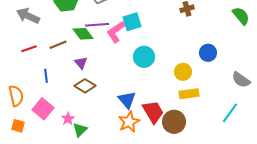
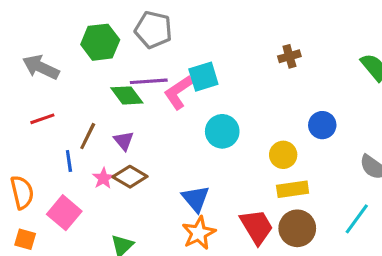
brown line: (58, 45) -> (88, 136), moved, turned -42
red trapezoid: (153, 112) -> (257, 227), moved
pink star: (68, 119) -> (103, 178), moved
brown circle: (174, 122) -> (297, 228), moved

